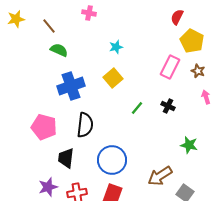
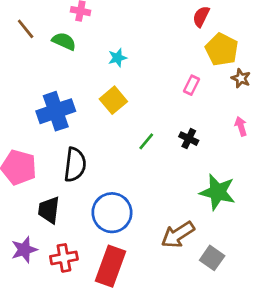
green semicircle: (59, 50) -> (64, 41), moved
pink rectangle: (170, 67) -> (192, 85), size x0.6
brown star: (198, 71) -> (241, 78), moved
green star: (189, 145) -> (218, 192), size x1.5

